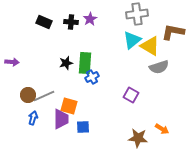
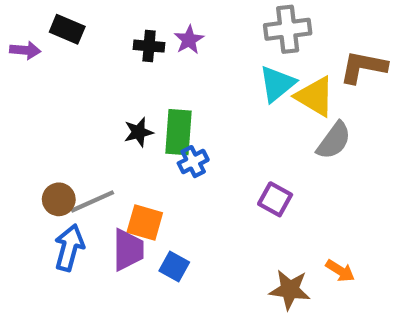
black rectangle: (44, 22) -> (67, 29), moved
purple arrow: (12, 62) -> (25, 50), moved
gray semicircle: (159, 67) -> (334, 141), turned -36
blue arrow: (33, 118) -> (69, 248), size x1.5
blue square: (83, 127) -> (174, 267), turned 32

